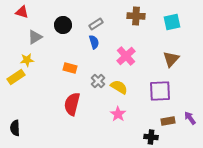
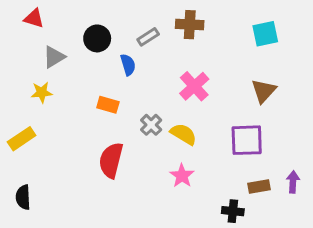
brown cross: (136, 16) -> (190, 25), moved
blue semicircle: (94, 42) -> (128, 65), moved
yellow rectangle: (16, 77) -> (22, 139), moved
purple arrow: (190, 118) -> (293, 182), turned 40

